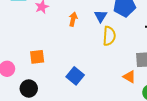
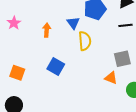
orange square: (37, 57) -> (17, 73), turned 35
blue square: (75, 76) -> (56, 66), moved

